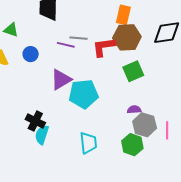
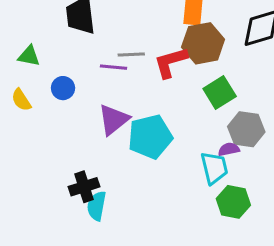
black cross: (35, 121) -> (84, 187), turned -36
gray hexagon: (145, 125) -> (246, 129), moved
cyan trapezoid: (88, 143) -> (214, 168), moved

